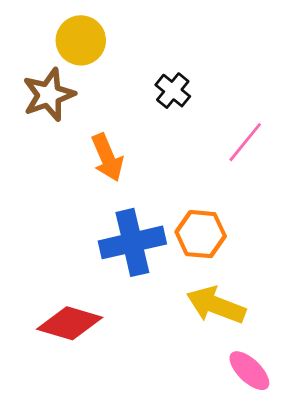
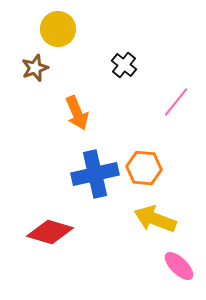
brown star: (49, 95) -> (35, 68), size x0.7

